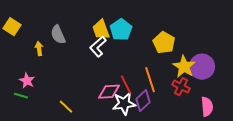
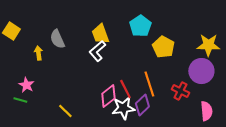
cyan pentagon: (121, 30) -> (140, 26), moved
yellow star: (184, 67) -> (208, 45), moved, turned -30
pink diamond: (109, 92) -> (108, 96), turned -35

